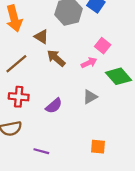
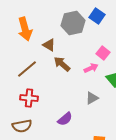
purple semicircle: (54, 106) -> (65, 119), moved

